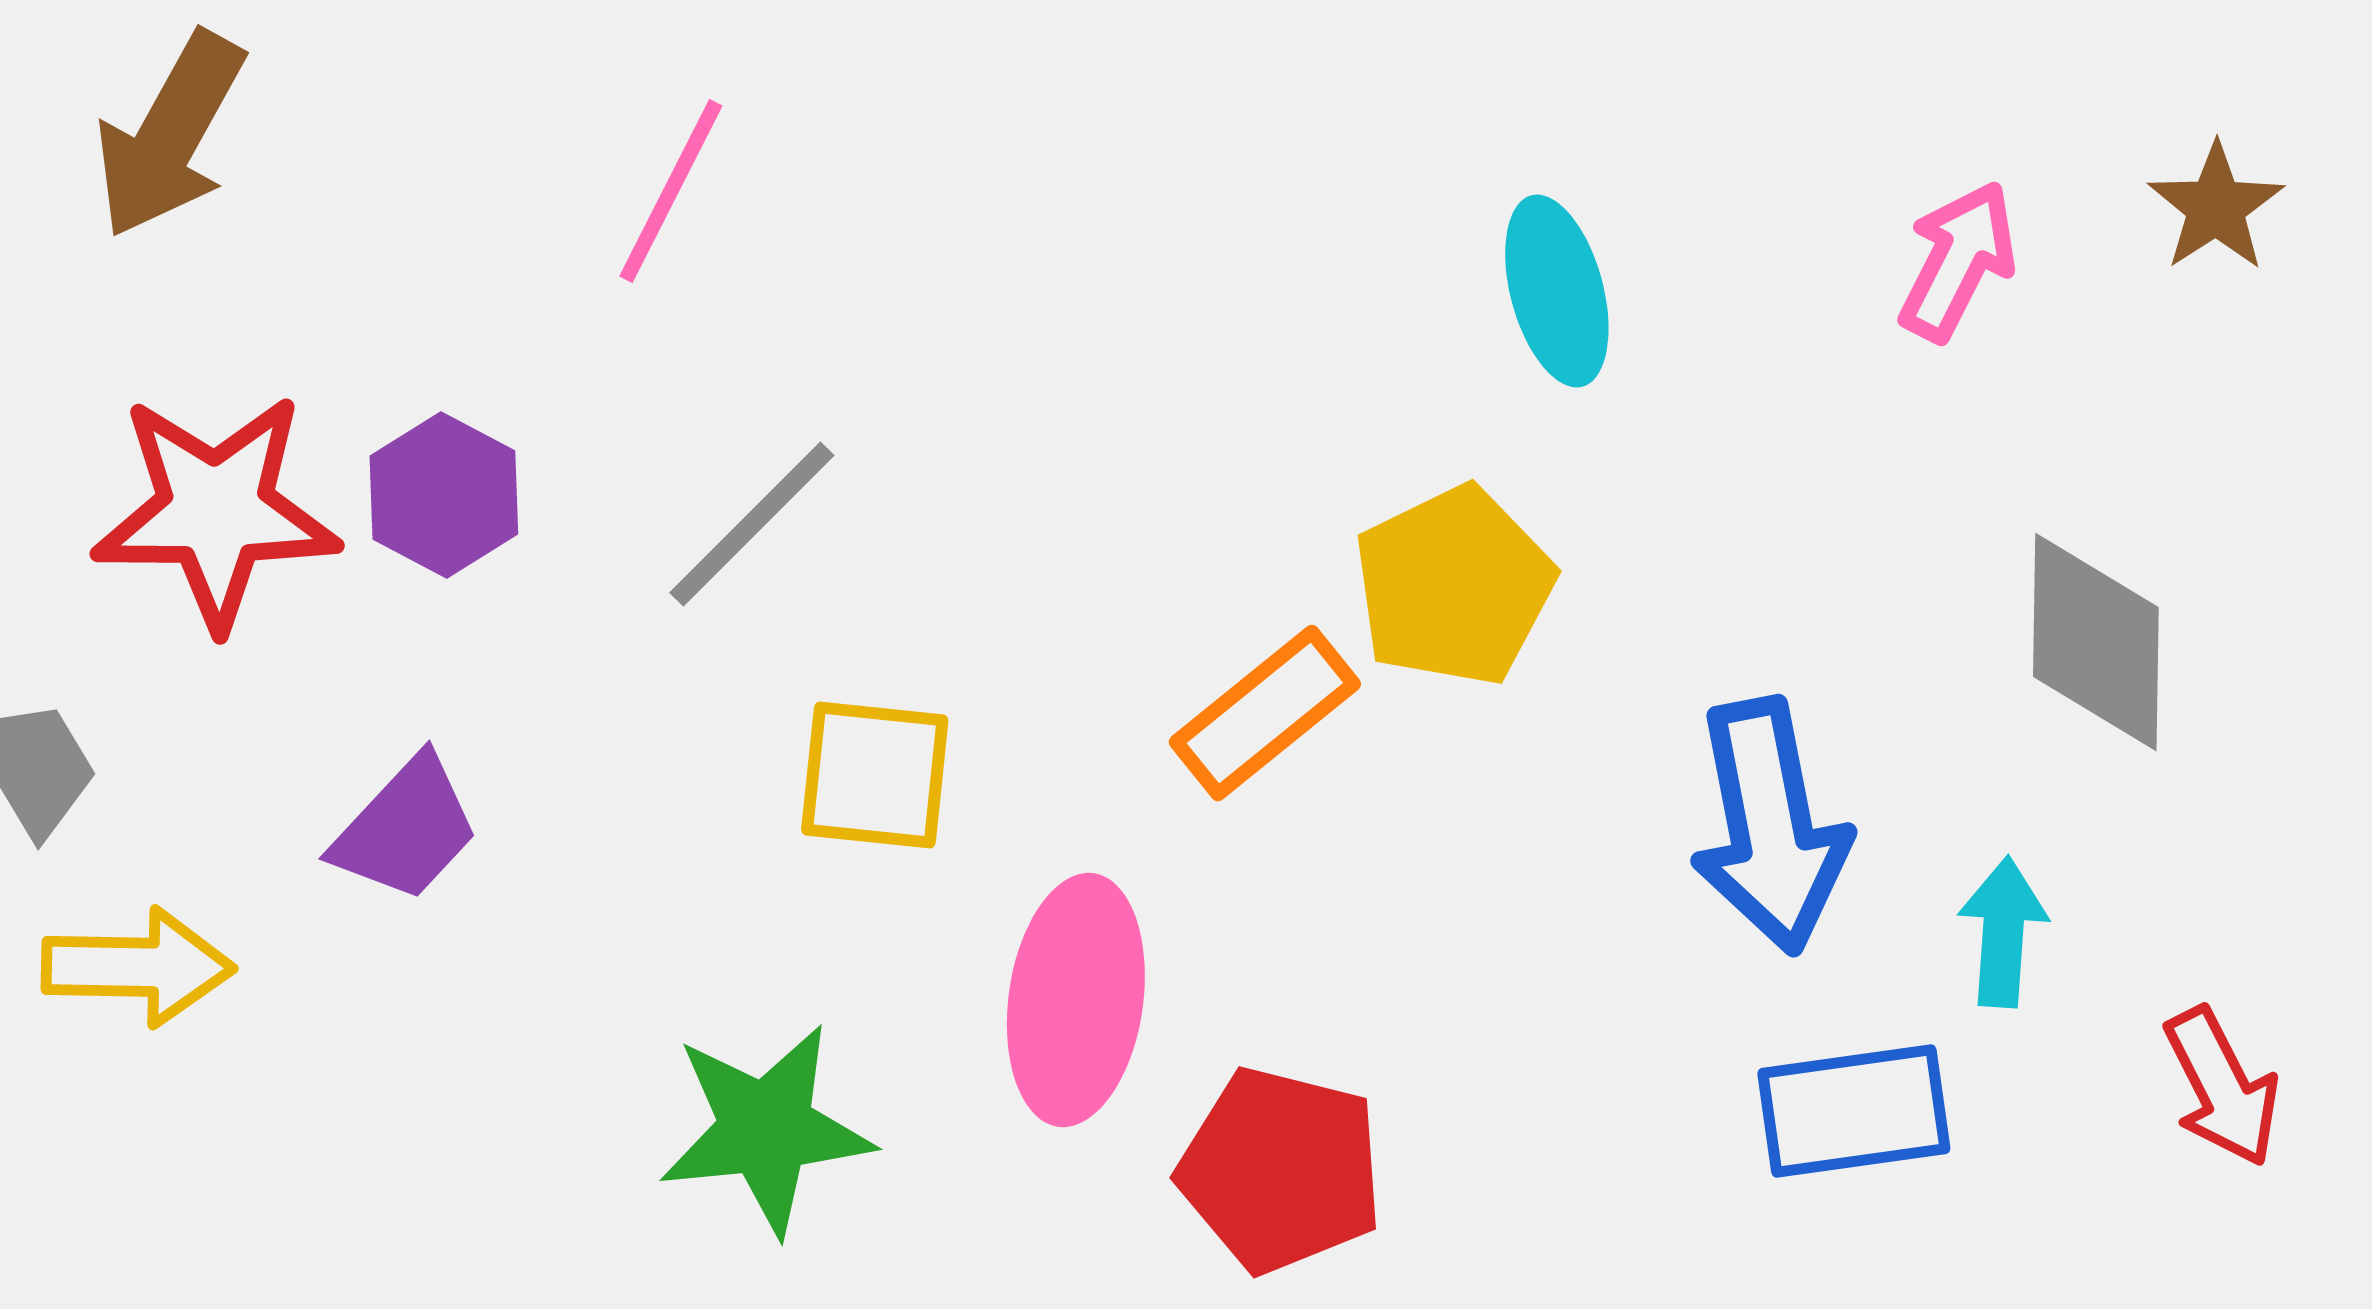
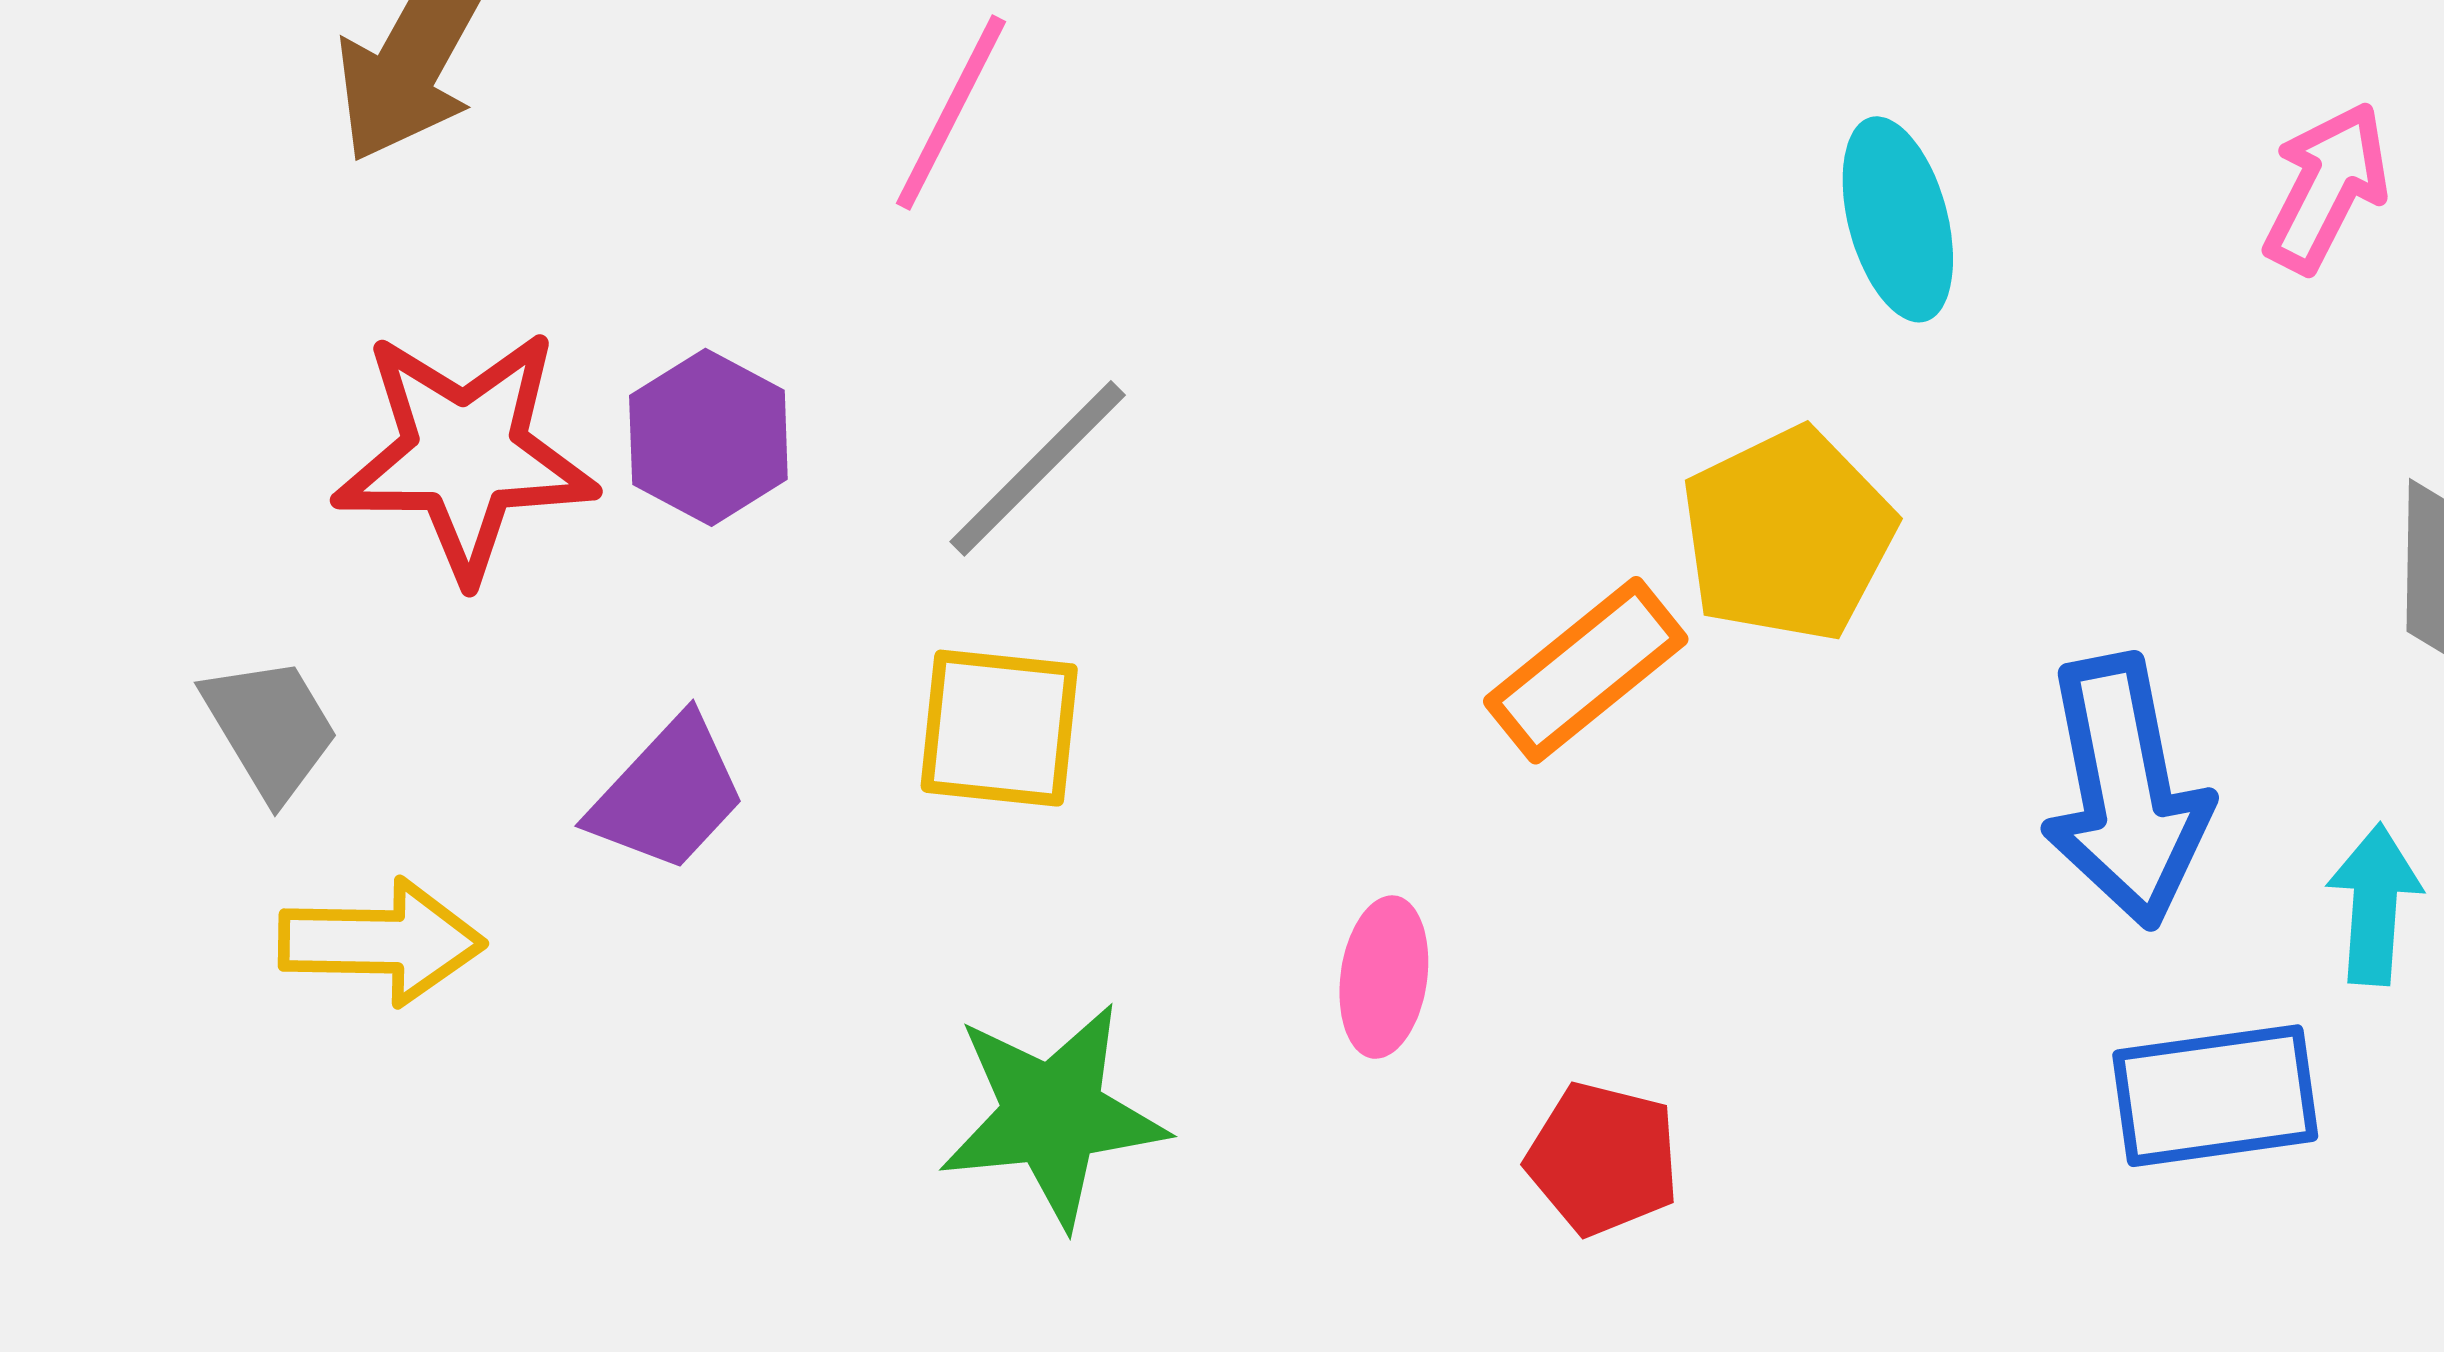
yellow square: (875, 775) -> (999, 728), moved
pink ellipse: (1076, 1000) -> (1384, 977), size x0.6
red pentagon: (1281, 1170) -> (1603, 1159), size x0.7

